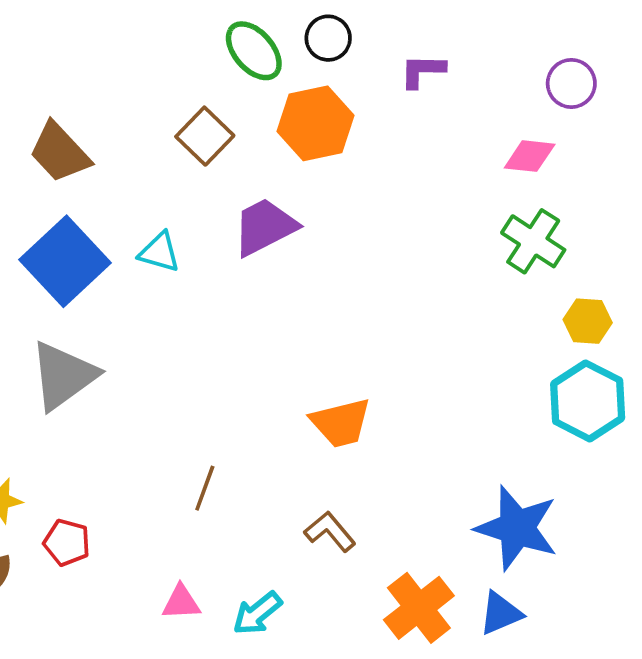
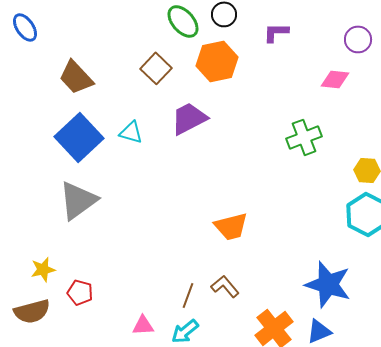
green cross: (533, 241) -> (304, 137), moved, turned 36
brown line: (205, 488) -> (188, 295), moved

